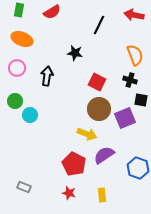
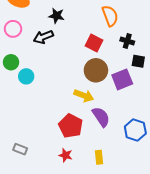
black star: (75, 53) -> (56, 16), moved
orange semicircle: (135, 55) -> (110, 16), moved
black arrow: (47, 76) -> (43, 37), turned -120
purple semicircle: (104, 155) -> (101, 117), turned 90

